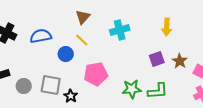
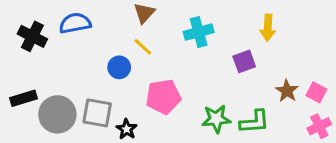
blue semicircle: (41, 36) -> (75, 23), moved
purple square: (157, 59) -> (244, 61), moved
brown star: (180, 61) -> (287, 91), moved
gray circle: (24, 86) -> (57, 114), size x1.6

